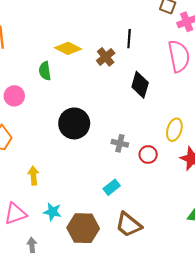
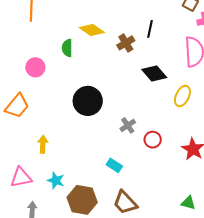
black diamond: (140, 85) -> (154, 74), turned -65
yellow ellipse: (174, 130) -> (182, 96), moved
gray cross: (120, 143) -> (128, 125), turned 35
cyan rectangle: (112, 187) -> (114, 165), turned 63

